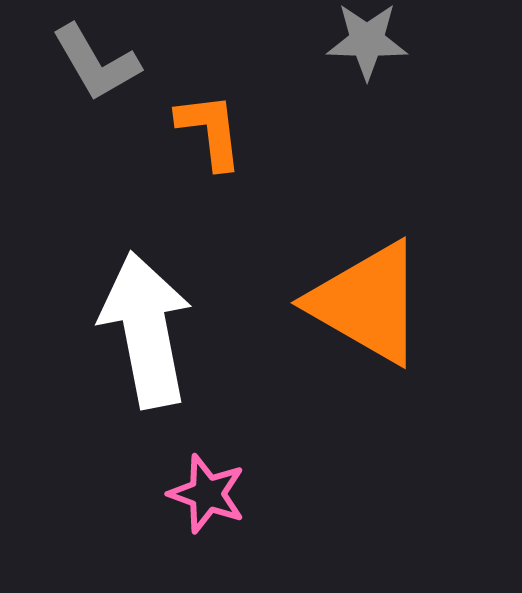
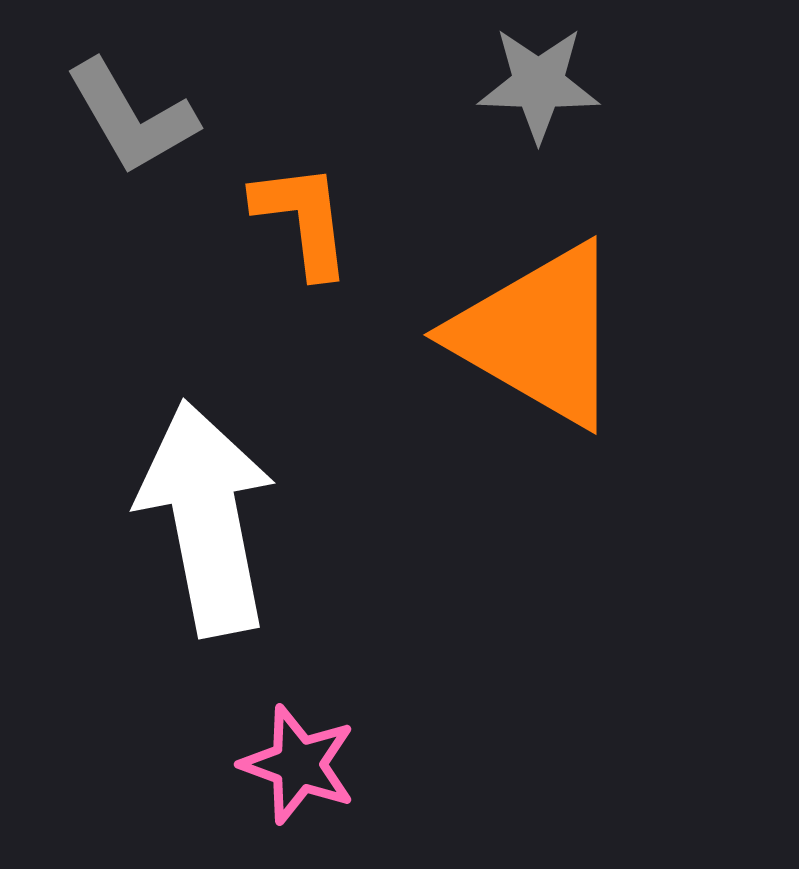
orange triangle: (367, 303) -> (538, 335), moved

